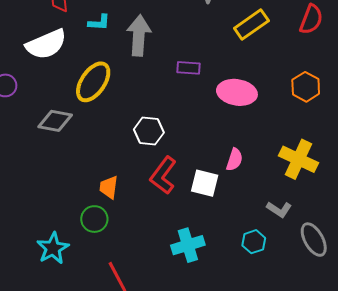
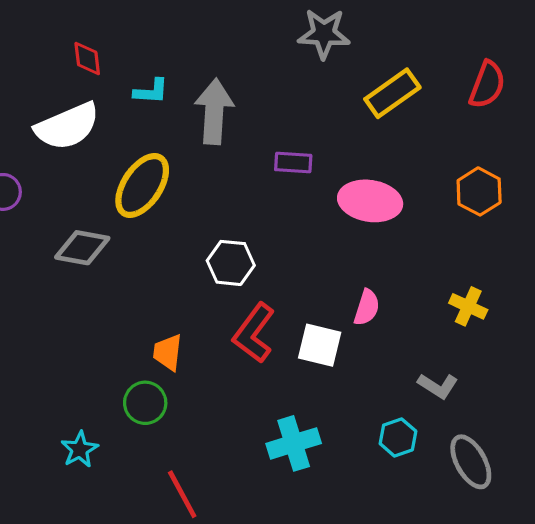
yellow cross: (299, 159) -> (468, 306), size x0.6
gray ellipse: (314, 240) -> (471, 462), moved
cyan star: (53, 248) -> (80, 449), size x0.7

